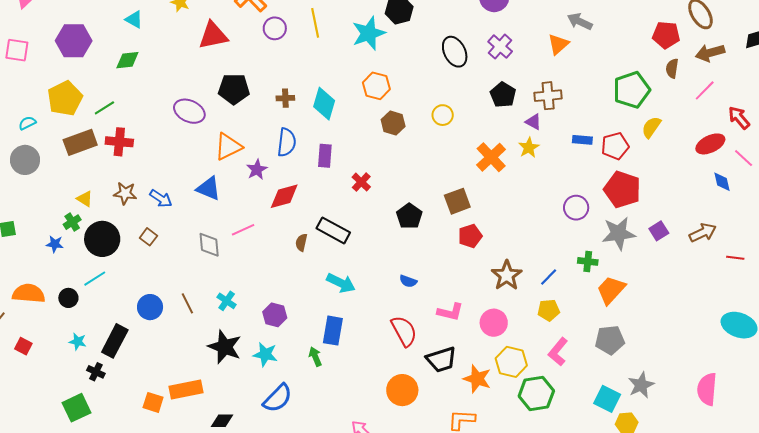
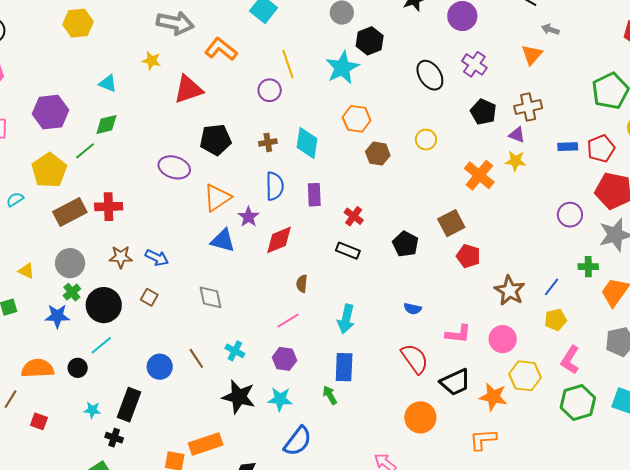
gray arrow: (580, 21) -> (550, 29), size x0.7
purple circle: (275, 28) -> (270, 90), moved
green line: (104, 108) -> (85, 151), moved
yellow star: (529, 148) -> (515, 161), turned -30
gray circle: (25, 160) -> (70, 263), moved
blue triangle: (209, 189) -> (223, 240), moved
yellow triangle: (85, 199) -> (26, 271), moved
pink line: (243, 230) -> (288, 321), moved
black rectangle: (333, 230) -> (348, 251), moved, size x0.7
red pentagon: (470, 236) -> (468, 256), turned -30
blue star: (55, 244) -> (57, 316), size x1.4
cyan arrow: (341, 283) -> (346, 319), turned 84
green hexagon: (536, 393) -> (578, 403), moved

